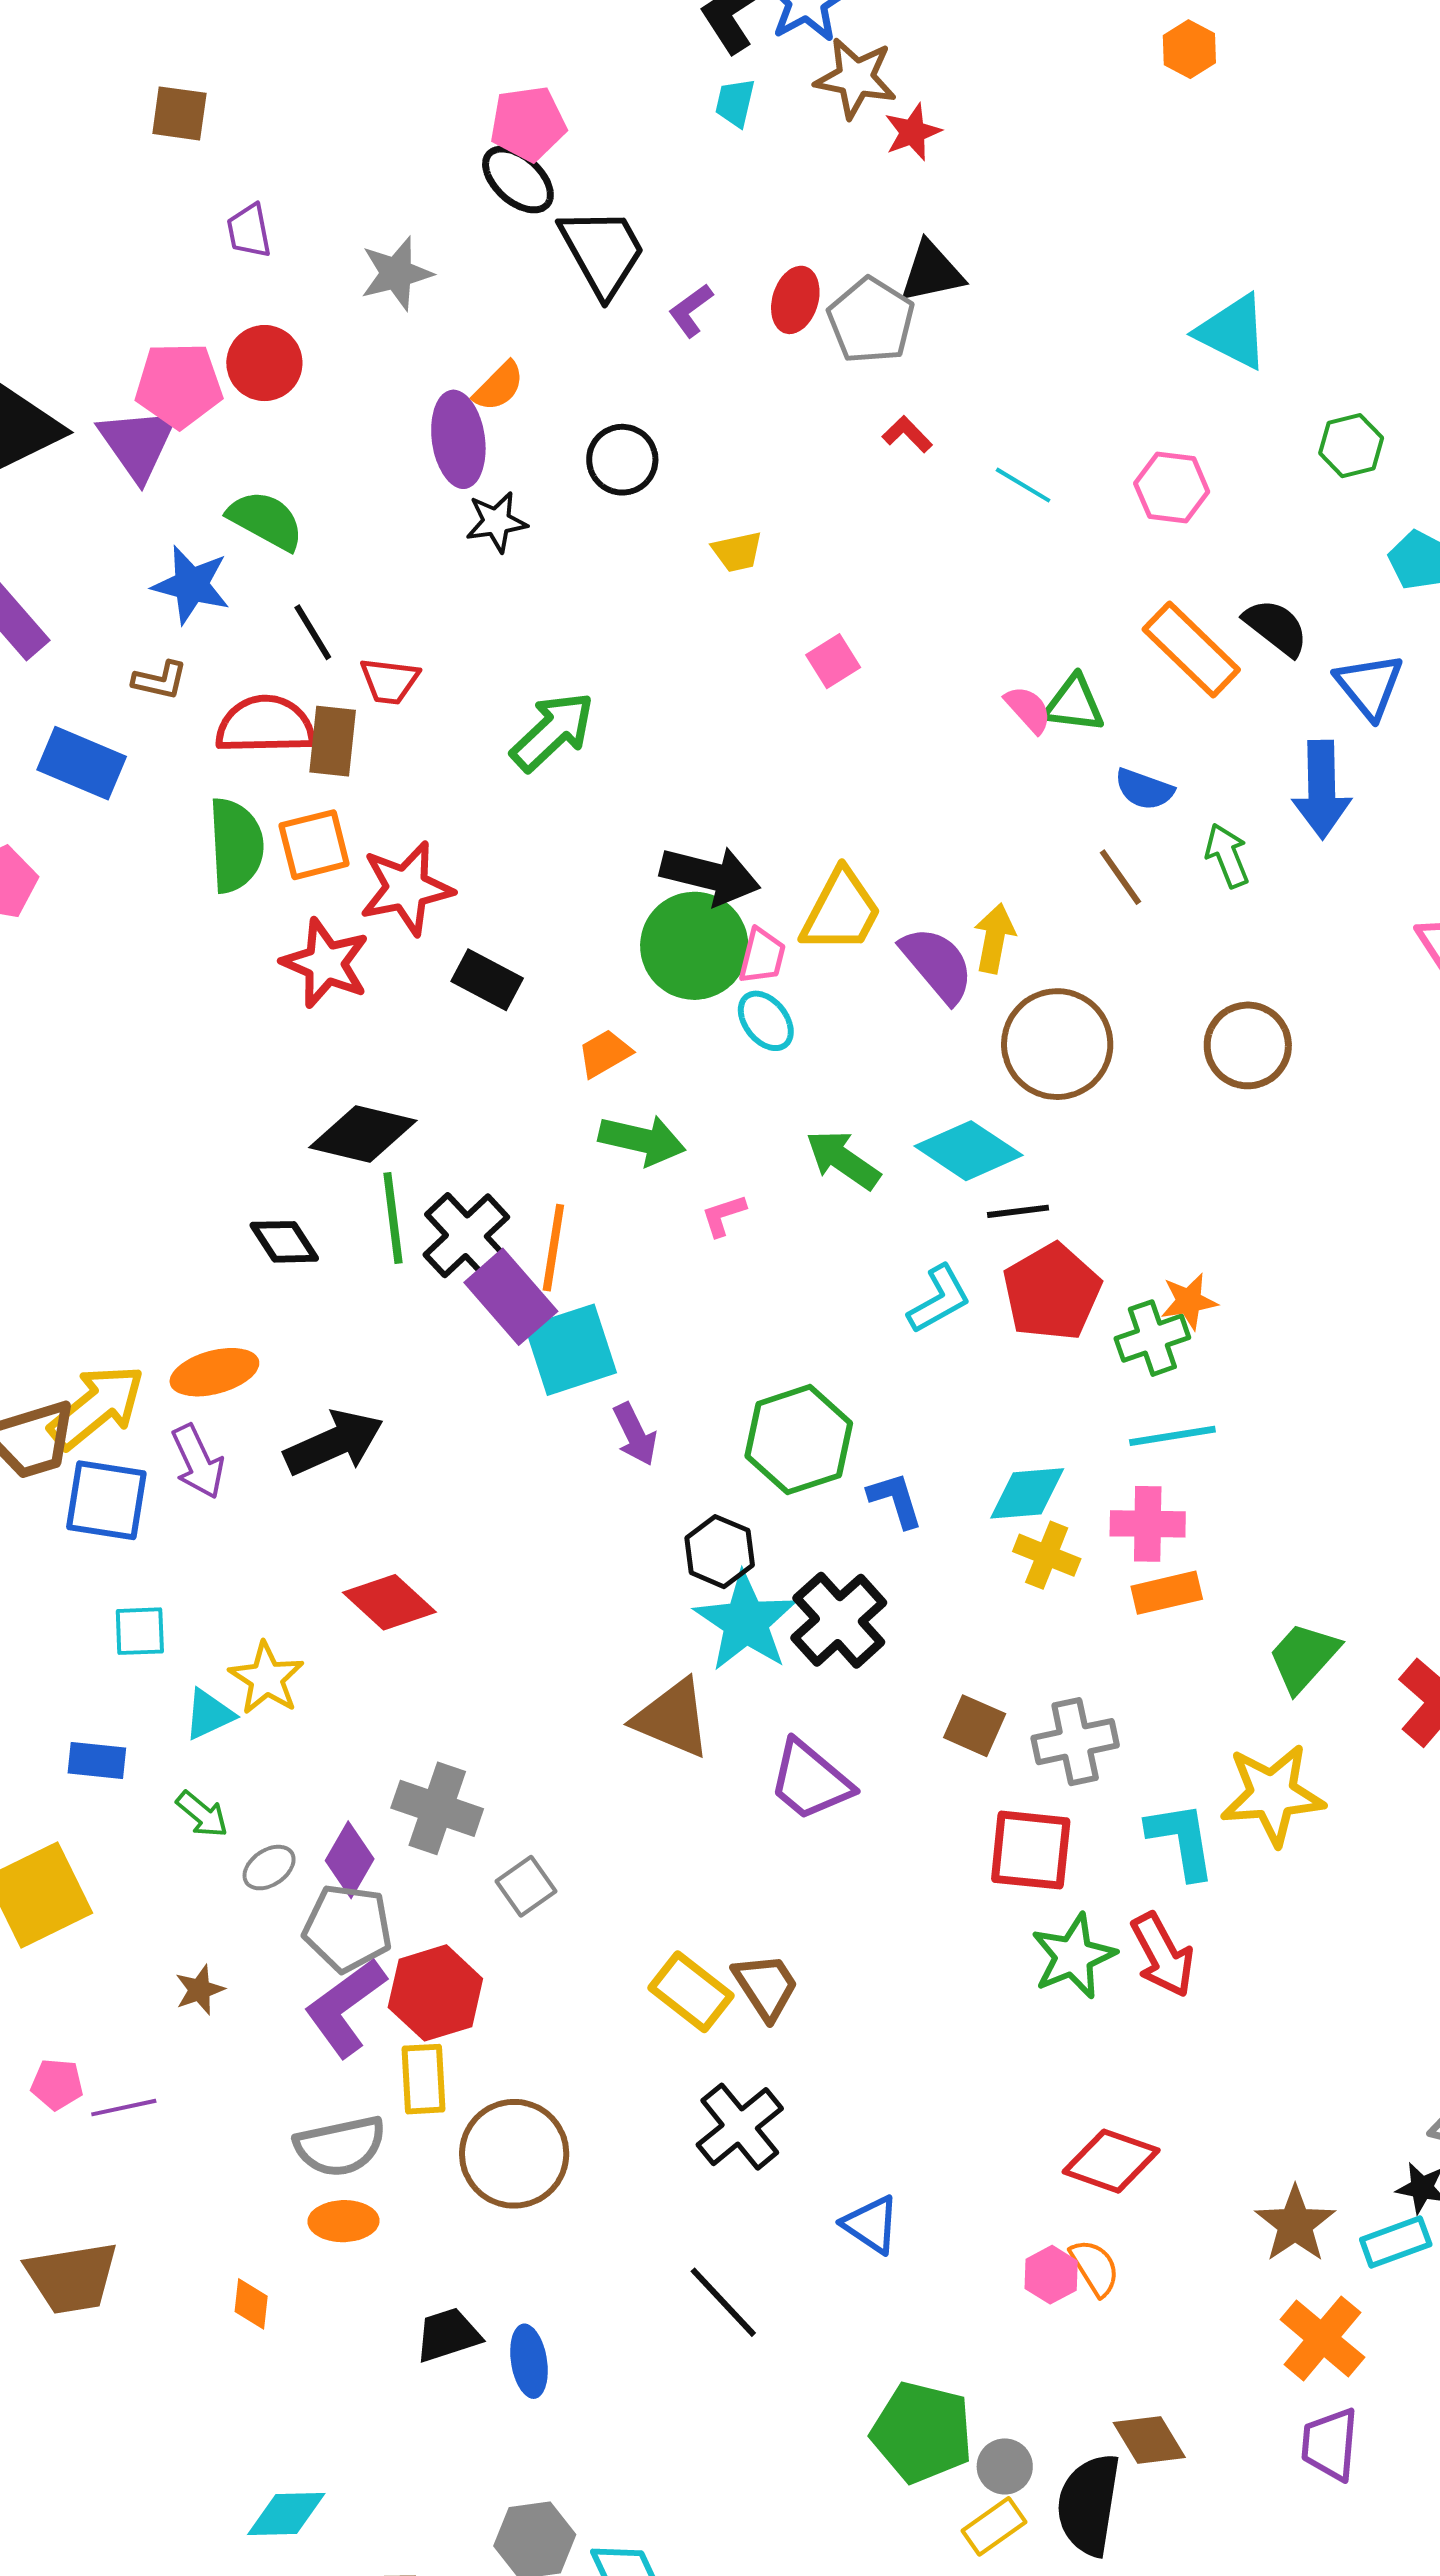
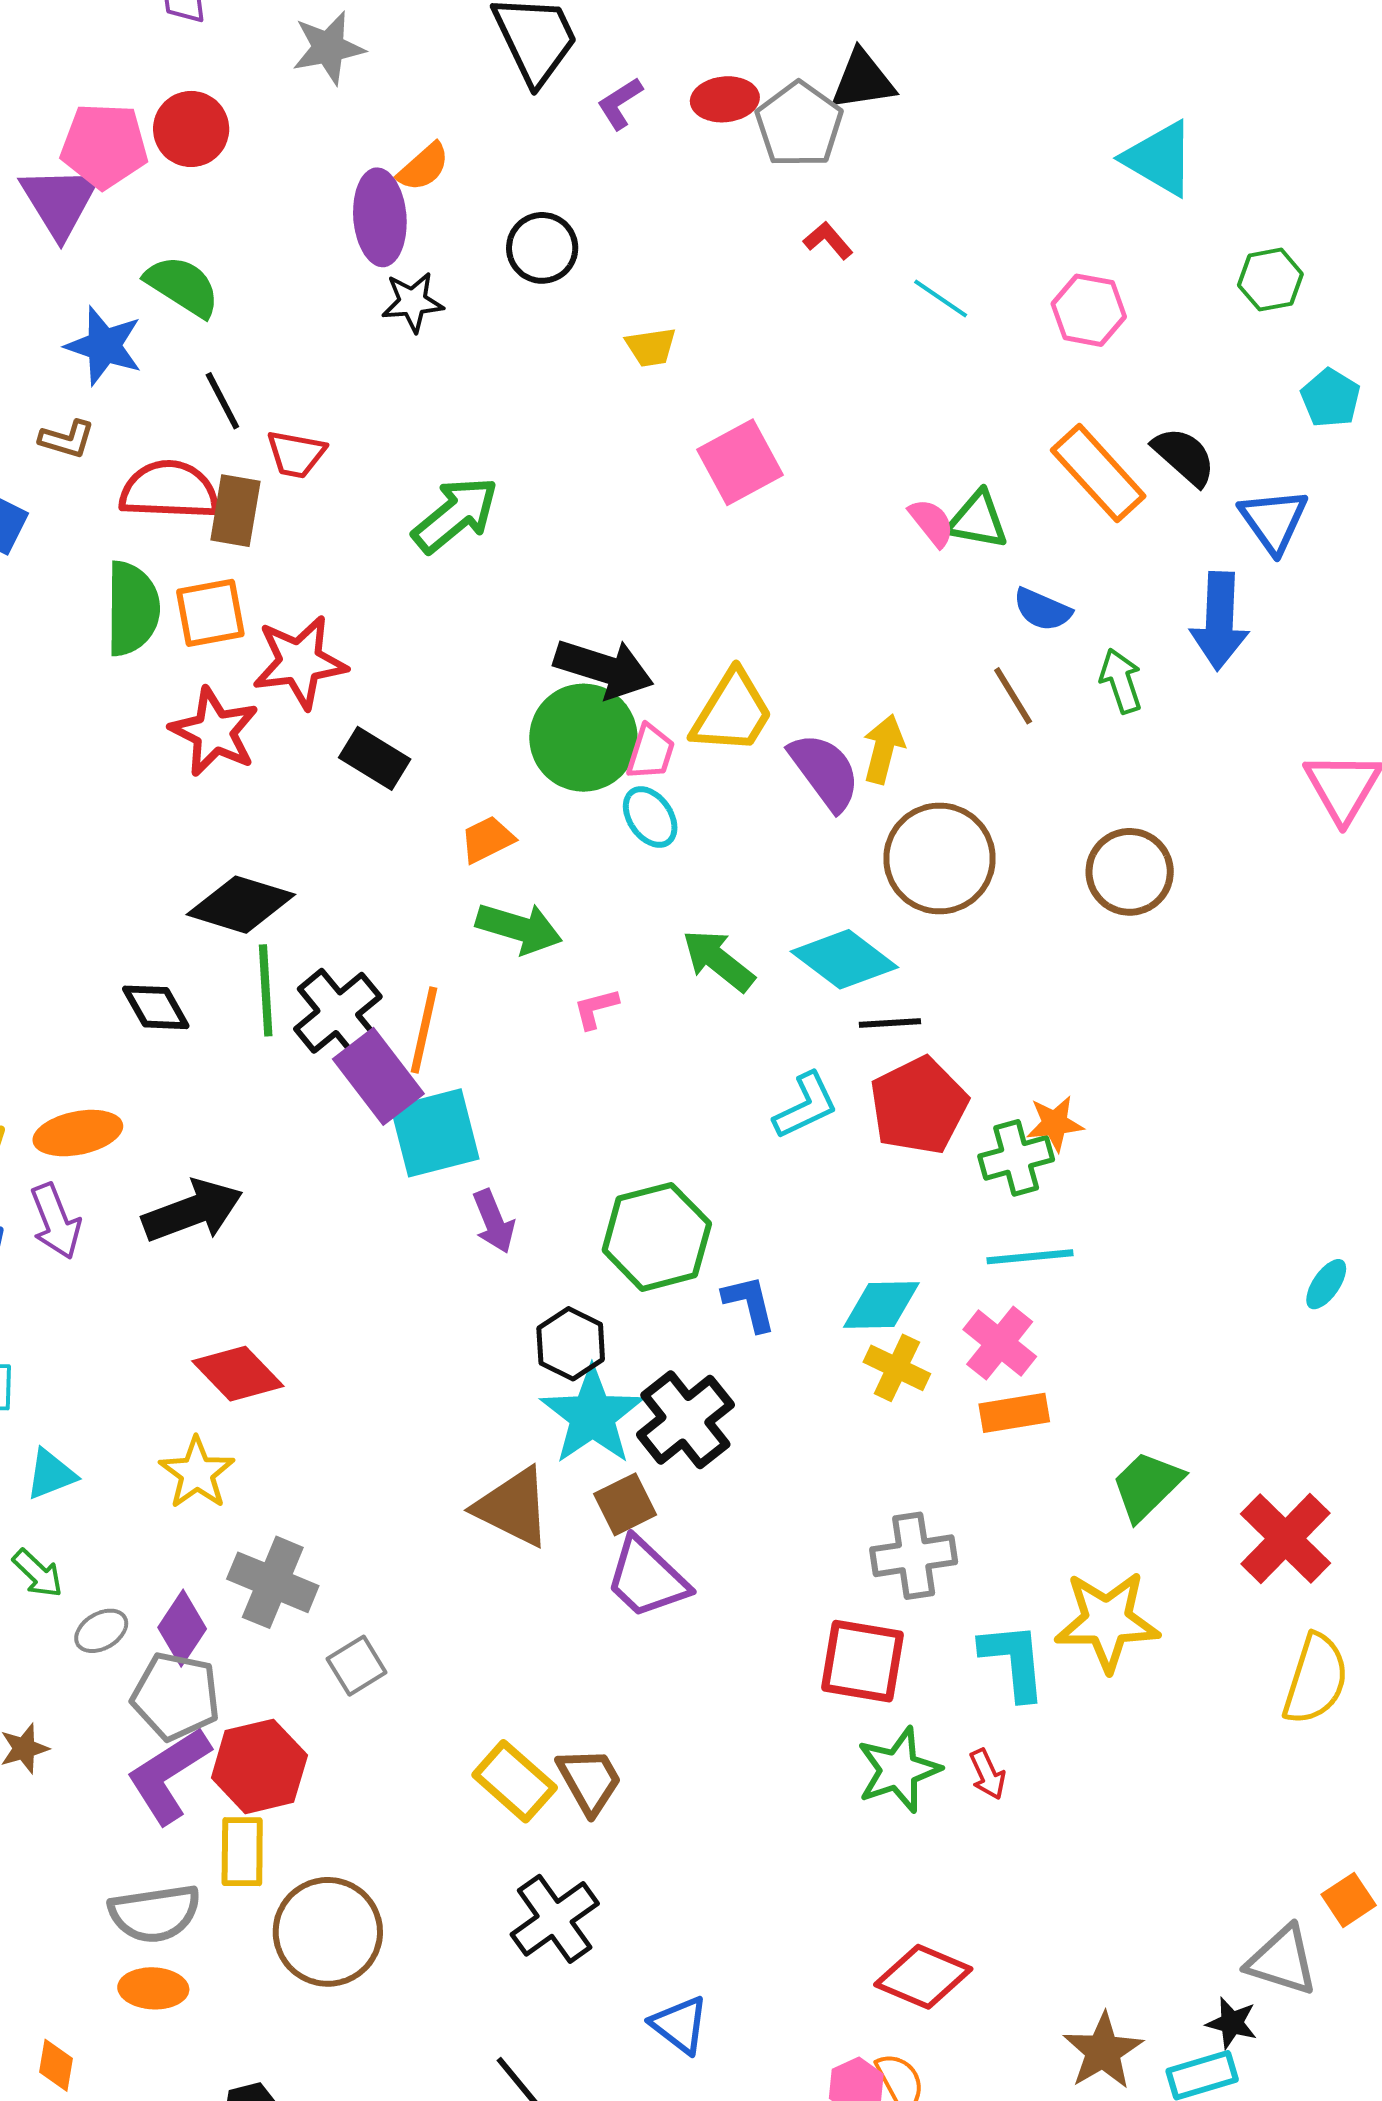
red ellipse: (795, 300) -> (725, 99), turned 64
pink square: (833, 661) -> (740, 462), size x1.6
pink cross: (1148, 1524) -> (1000, 1343), turned 34
yellow star: (266, 1678) -> (197, 1473), moved
brown square: (975, 1726) -> (625, 1504), moved, turned 36
red arrow: (1163, 1955) -> (987, 1774), size x0.6

